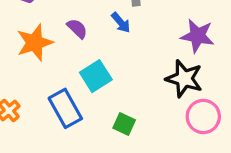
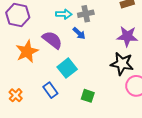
purple semicircle: (77, 28) -> (52, 40), size x1.5
blue rectangle: (65, 108) -> (50, 90), size x0.7

